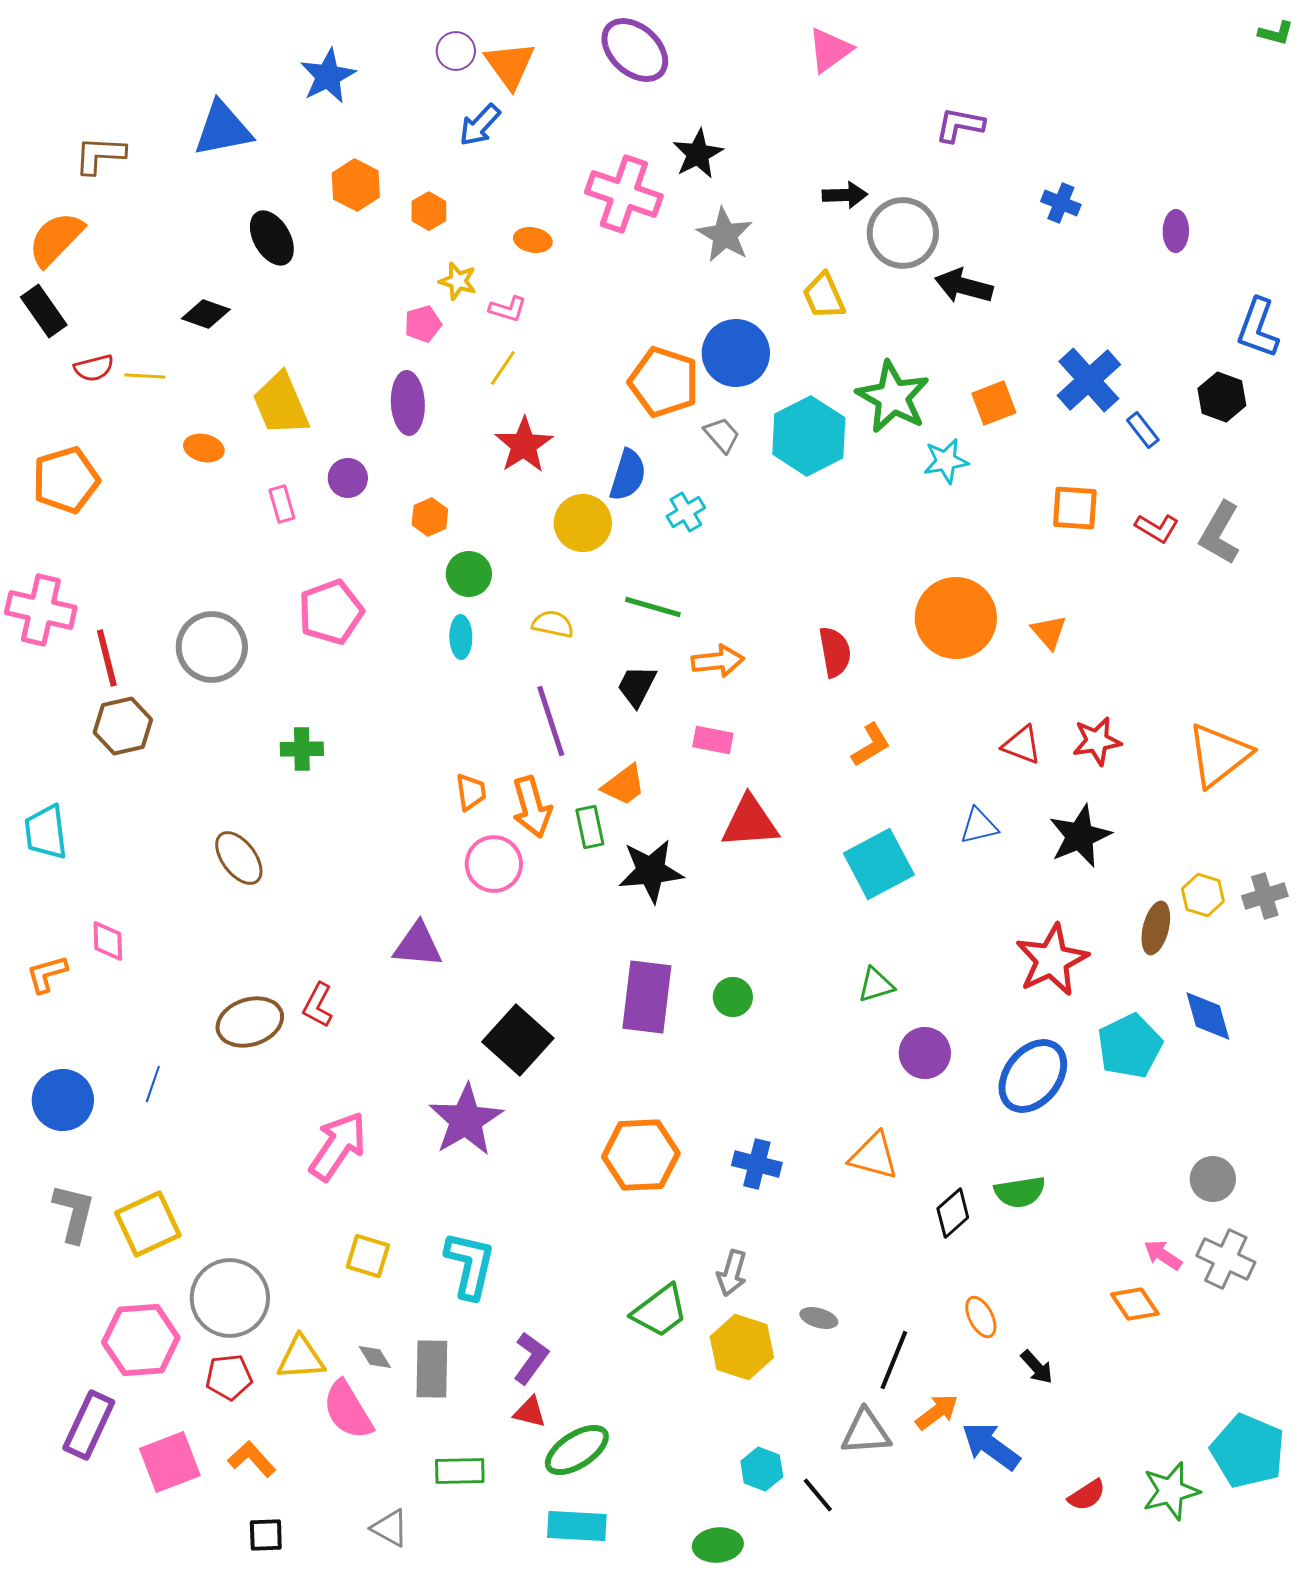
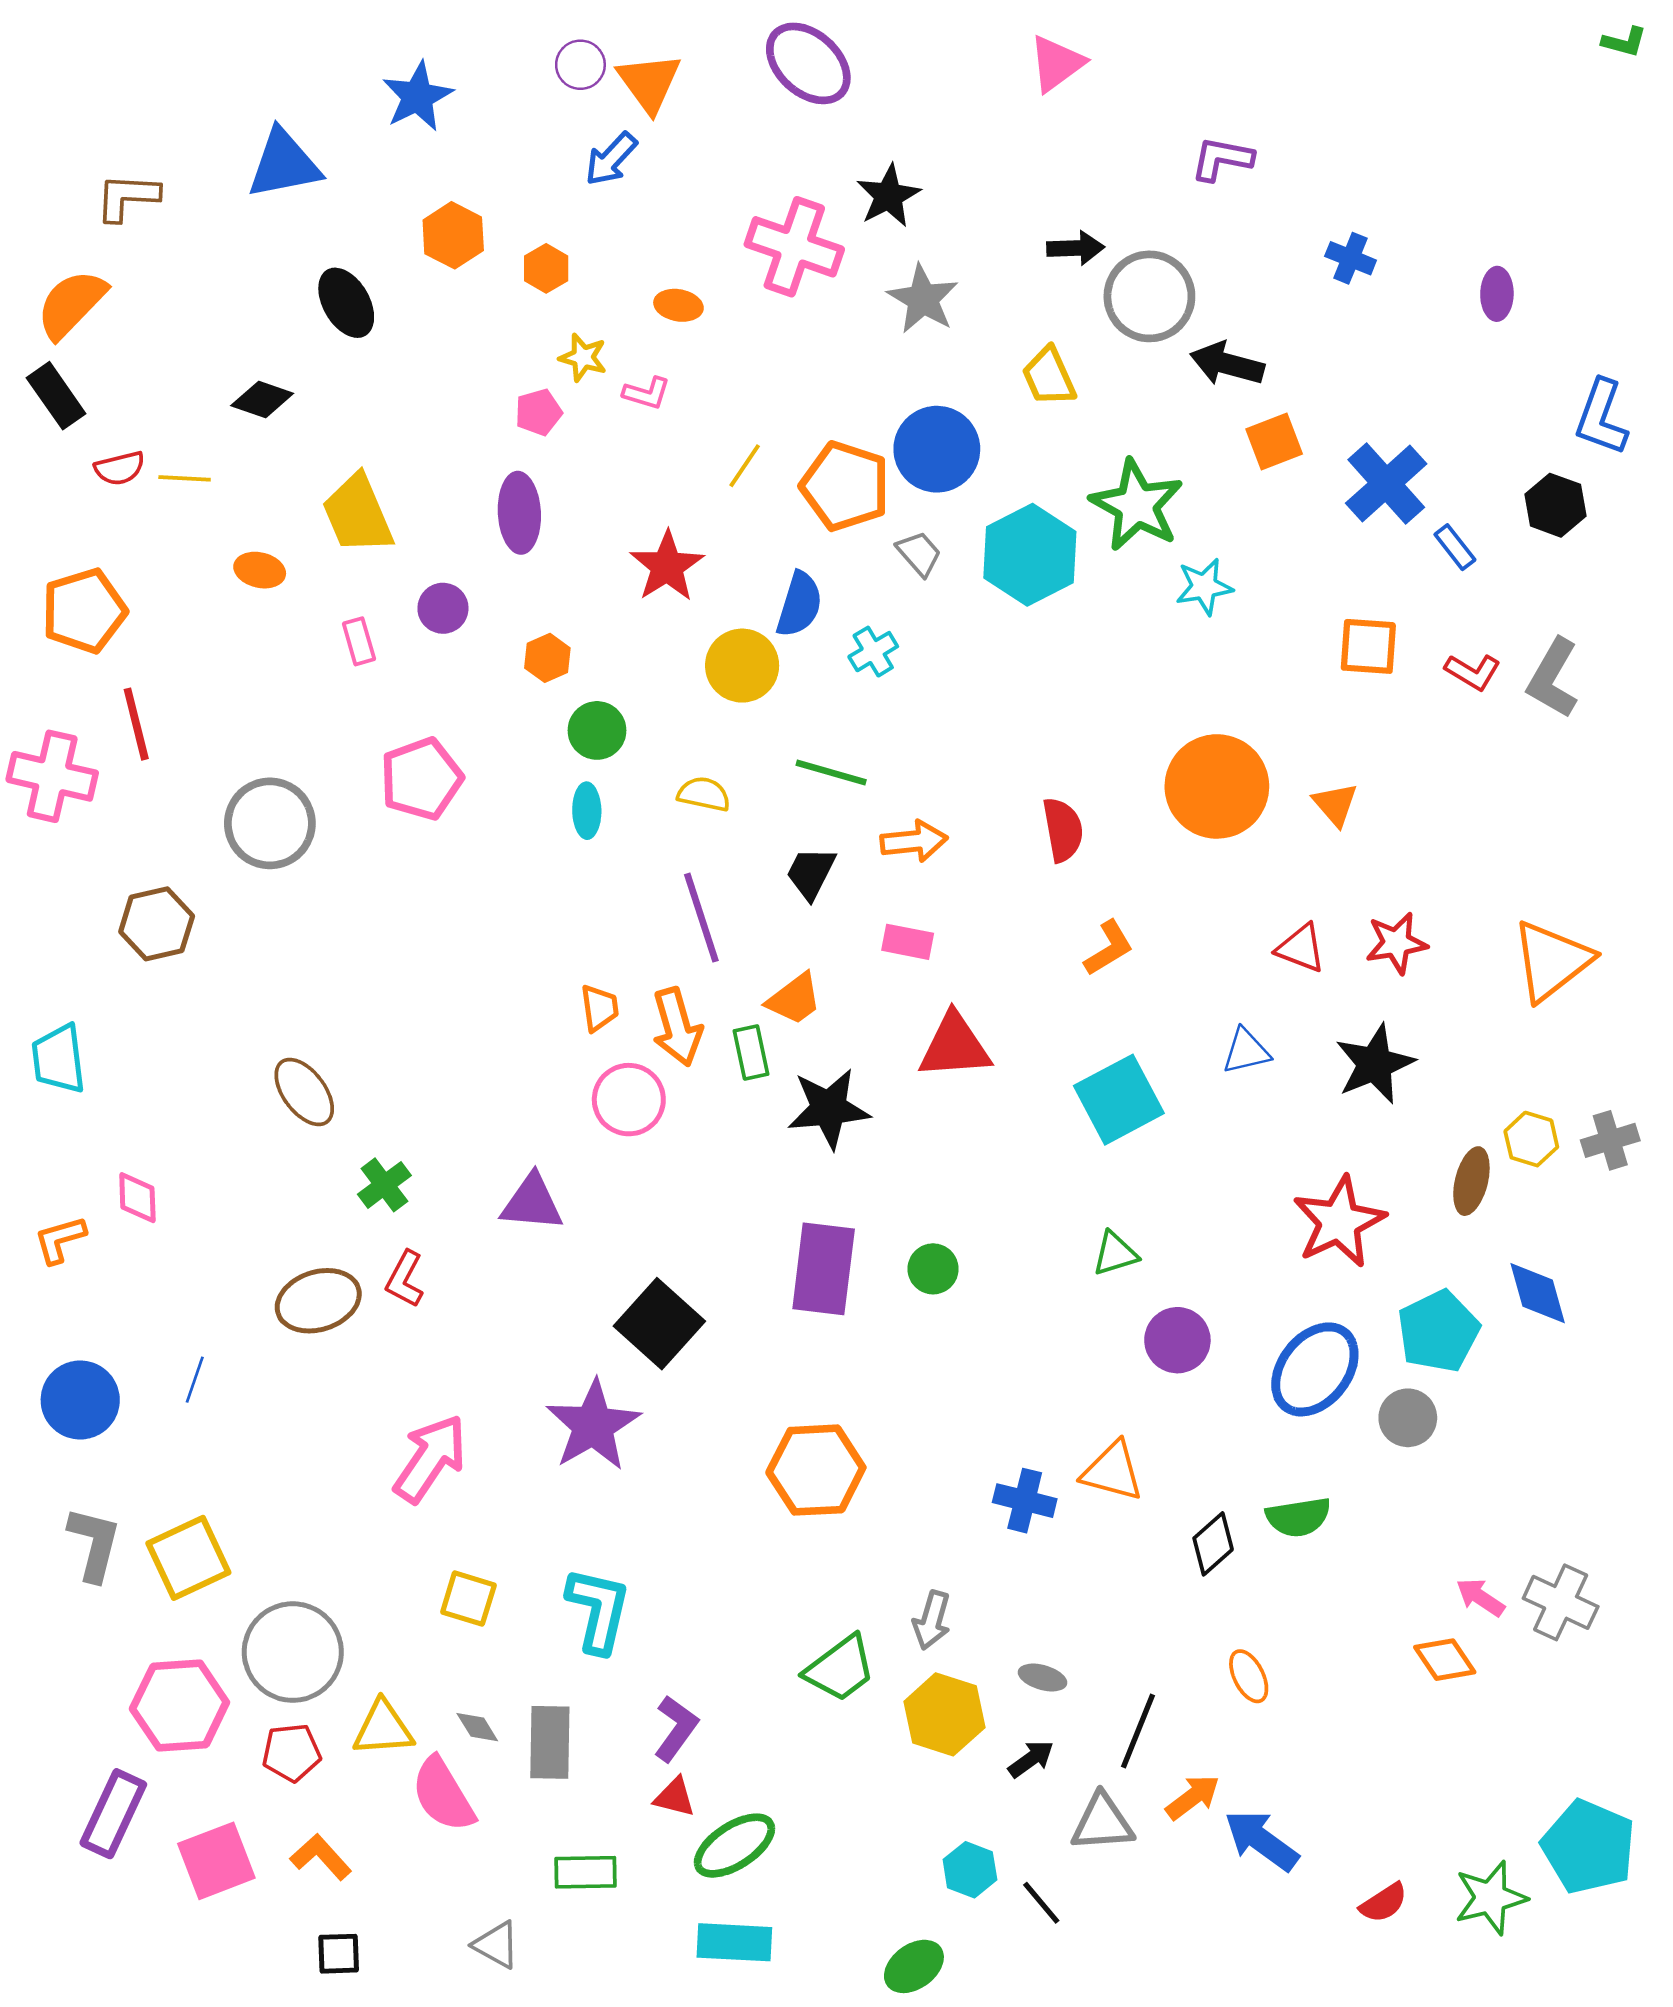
yellow line: (503, 368) -> (745, 466), moved
orange square: (994, 403) -> (1274, 442), moved
red line: (107, 658) -> (136, 724), moved
green cross: (302, 749) -> (384, 1185), moved, turned -36
blue cross: (757, 1164) -> (1025, 1501), moved
gray circle: (1213, 1179) -> (1408, 1418), moved
black arrow: (1037, 1367) -> (1031, 1759), moved, turned -84
green ellipse: (718, 1545) -> (914, 1966), turned -30

